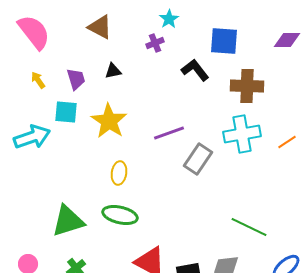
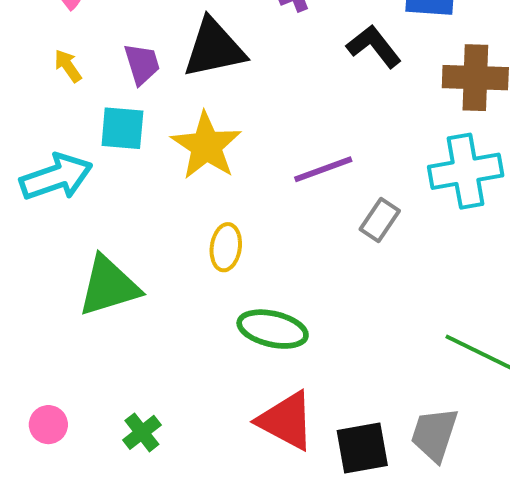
black triangle: (113, 71) -> (214, 48), size x2.0
gray rectangle: (198, 159) -> (380, 220), size x0.7
green ellipse: (120, 215) -> (273, 329), moved
green triangle: (68, 221) -> (109, 286), moved

